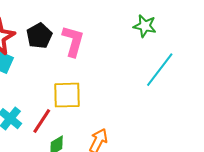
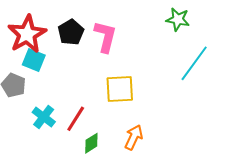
yellow square: (67, 95) -> (120, 89), moved

